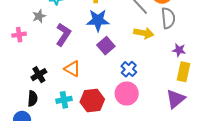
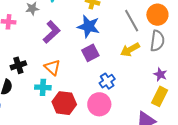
yellow arrow: (144, 33) -> (130, 50), turned 126
cyan cross: (64, 100) -> (43, 87), moved

